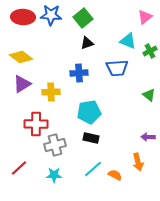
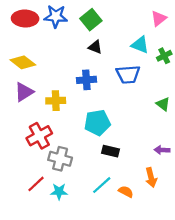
black triangle: (87, 43) -> (95, 47), turned 40
red cross: (36, 124) -> (39, 136), turned -30
black rectangle: (91, 138) -> (111, 151), moved
gray cross: (55, 145) -> (60, 159), turned 30
red line: (19, 168) -> (36, 184), moved

